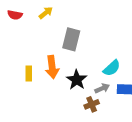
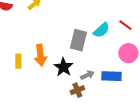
gray rectangle: (71, 39) -> (78, 40), moved
cyan semicircle: (112, 68) -> (101, 30), moved

